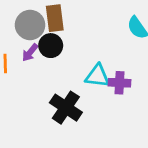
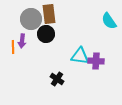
purple arrow: (30, 52) -> (22, 41), moved, turned -32
black cross: (66, 108) -> (57, 79), size x0.6

